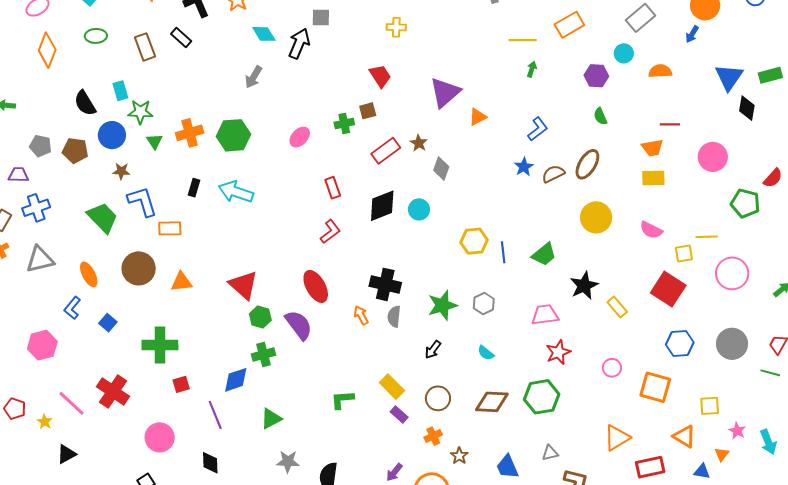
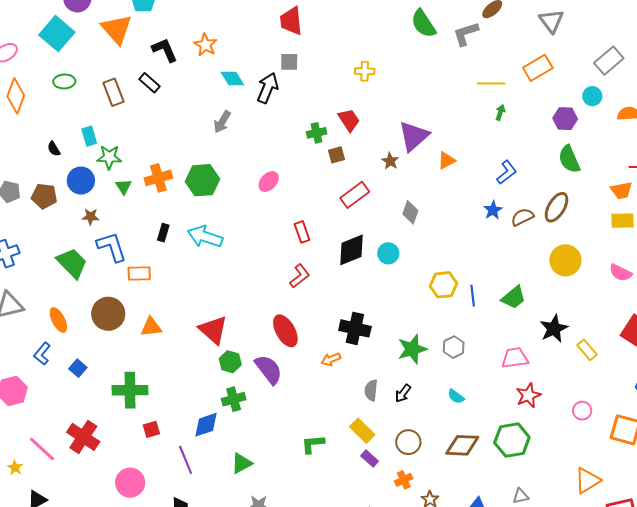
black semicircle: (85, 103) -> (54, 149), size x0.6
green semicircle: (600, 116) -> (569, 159), size x1.6
green cross: (344, 123) -> (317, 133), moved
brown star: (419, 143) -> (390, 161), moved
orange arrow: (361, 315) -> (331, 359), turned -84
gray semicircle: (394, 317) -> (371, 390), moved

